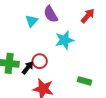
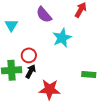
cyan triangle: (32, 21) -> (11, 25), moved
red circle: (40, 61) -> (29, 55), moved

